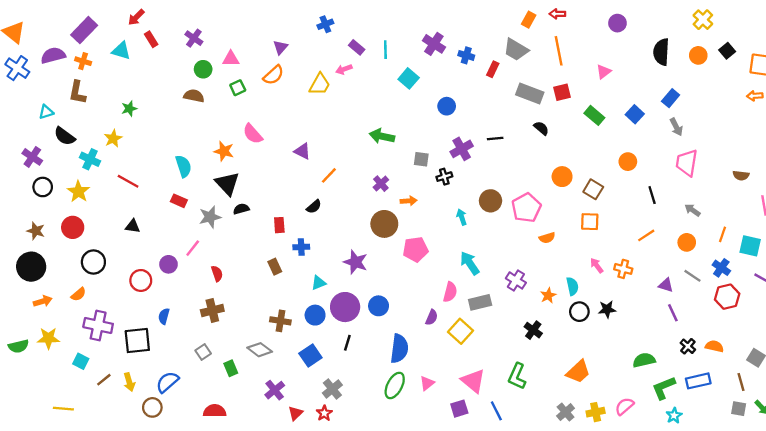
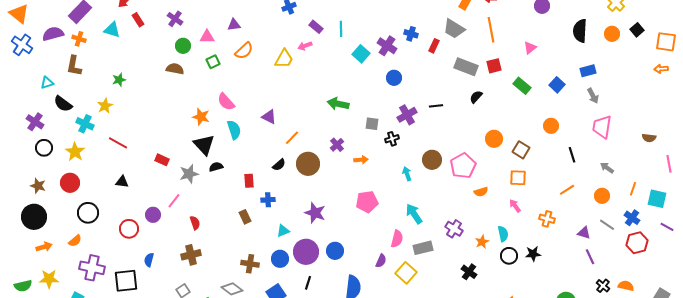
purple cross: (434, 44) -> (387, 46), moved
purple triangle: (280, 47) -> (234, 25), moved, turned 40
blue rectangle: (671, 98) -> (588, 71), turned 35
black semicircle: (541, 128) -> (476, 97), turned -88
cyan semicircle: (183, 166) -> (234, 130), moved
brown circle: (384, 224) -> (308, 164), moved
pink arrow: (597, 265) -> (515, 206), moved

